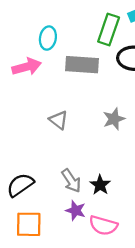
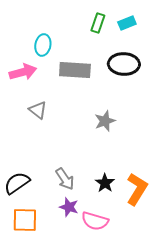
green rectangle: (109, 29) -> (98, 23), moved, size x0.7
gray triangle: (59, 120) -> (38, 110), moved
black star: (100, 185) -> (105, 183), moved

